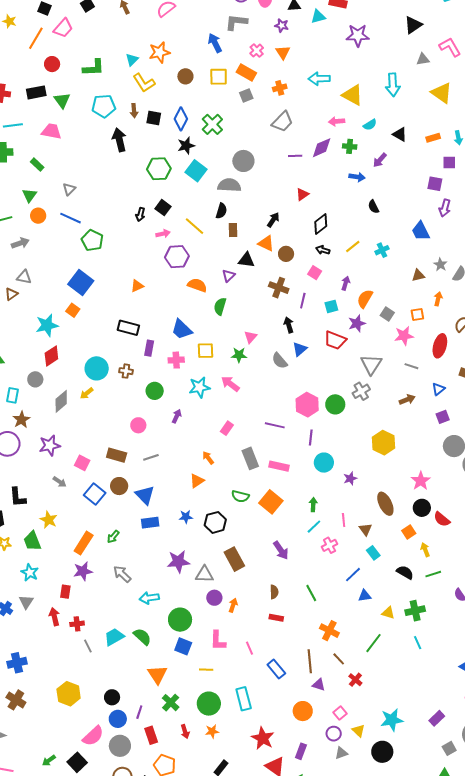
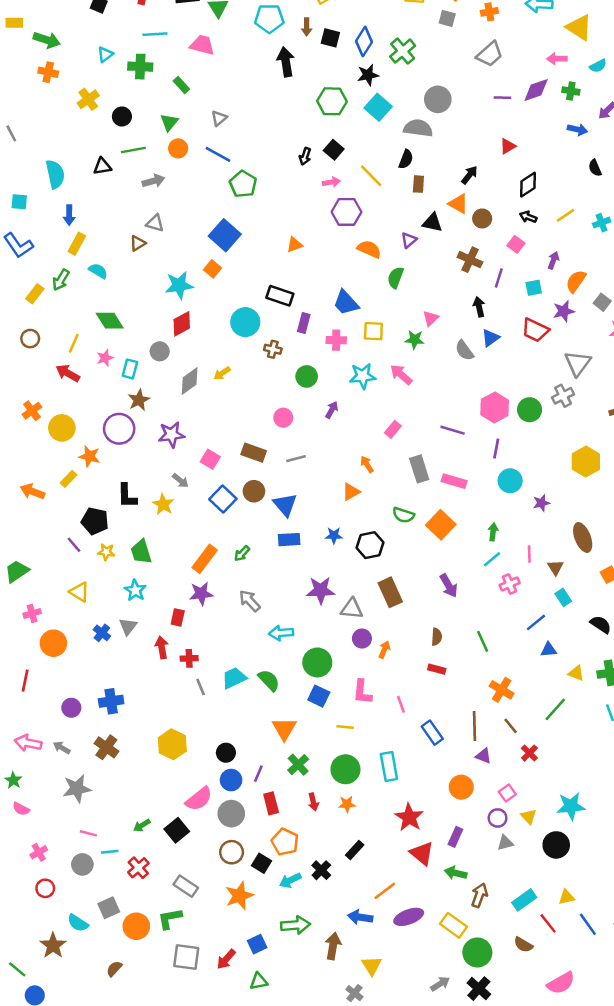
gray square: (246, 96) -> (447, 18), turned 32
cyan circle: (97, 368) -> (245, 322), moved
yellow star: (49, 520) -> (163, 504), moved

